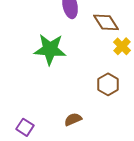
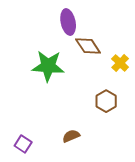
brown diamond: (106, 22) -> (88, 46), moved

